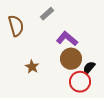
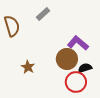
purple L-shape: (67, 39) -> (78, 43), moved
black semicircle: (89, 68) -> (85, 68), turned 32

